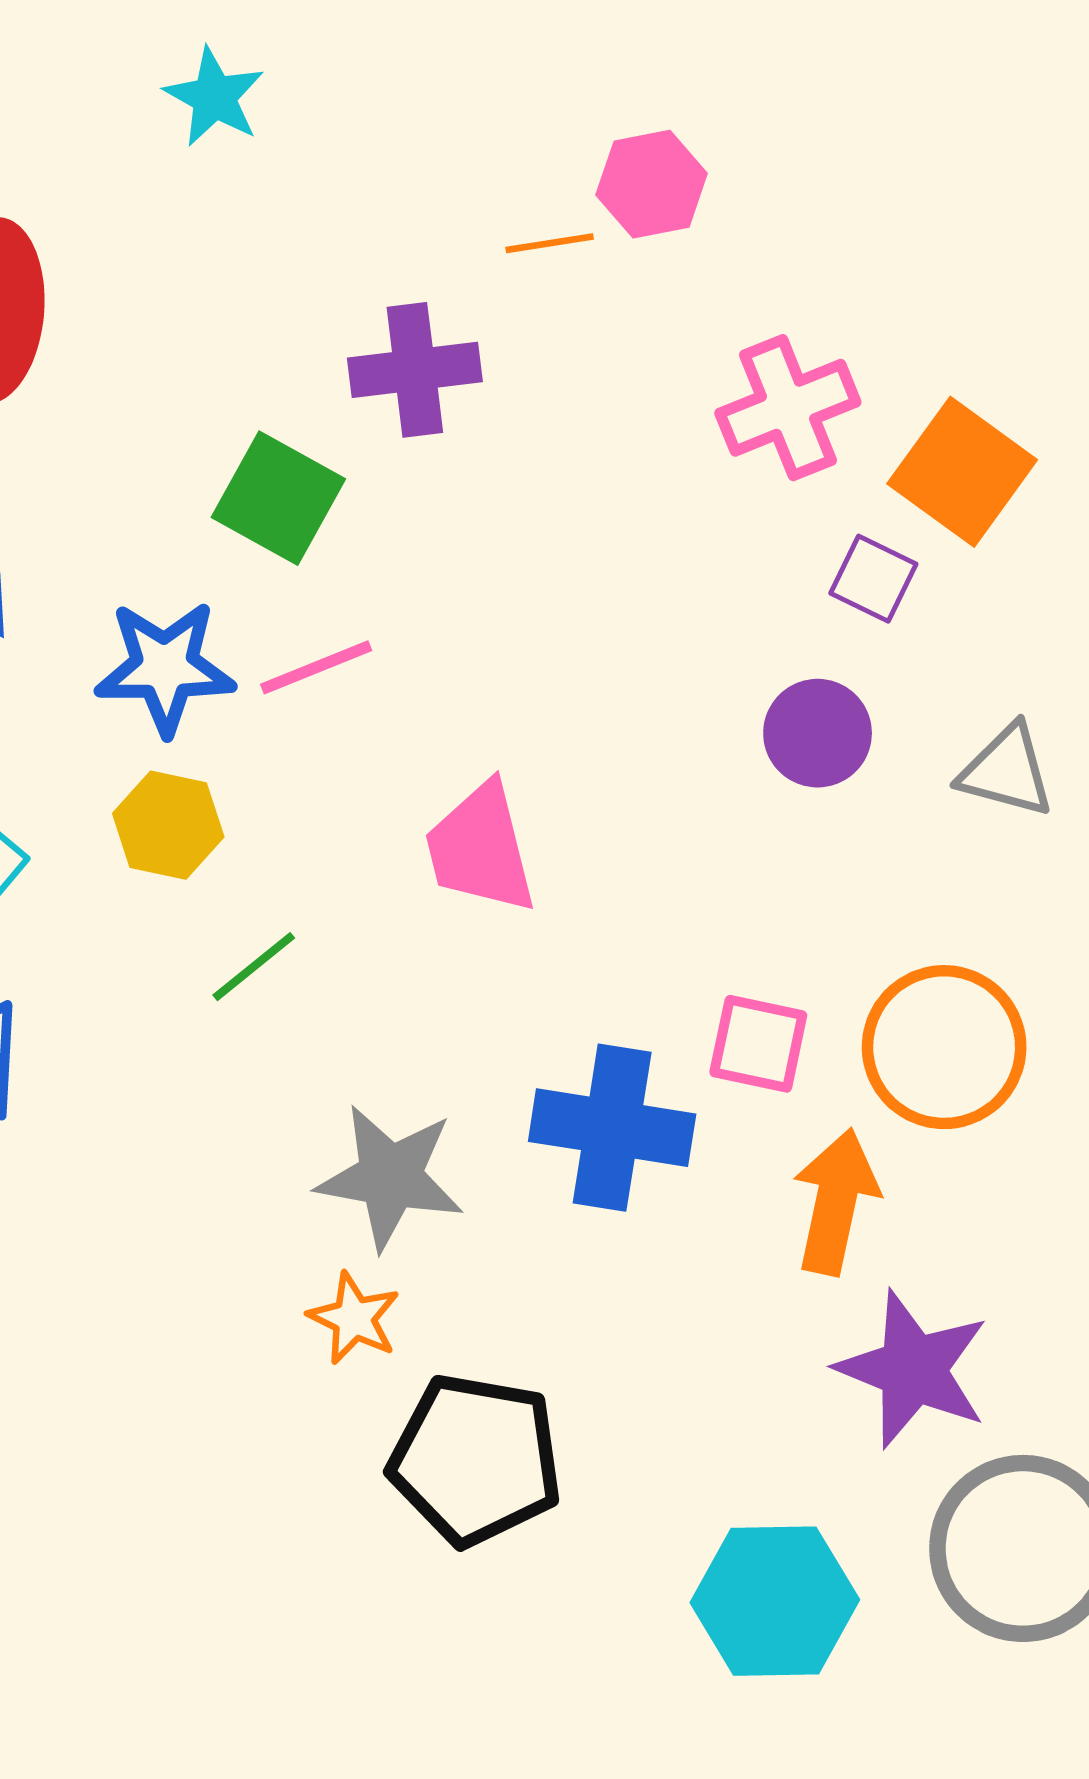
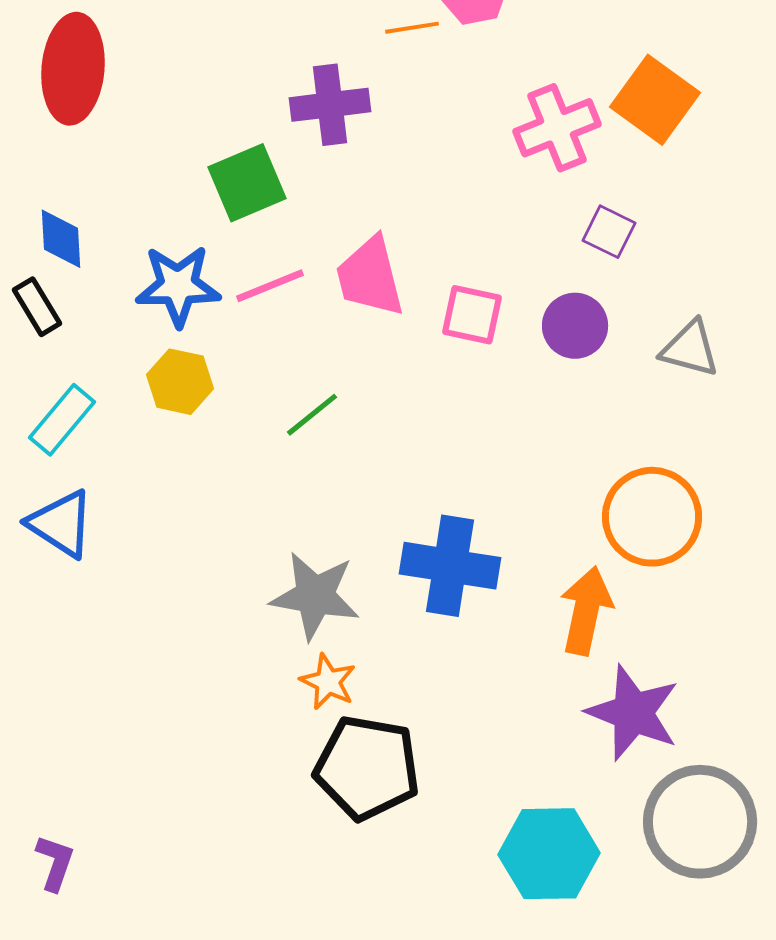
orange square: (962, 472) -> (655, 100), moved
green square: (278, 498) -> (247, 183), turned 38
pink trapezoid: (481, 848) -> (370, 277), moved
green line: (254, 967) -> (312, 415), moved
pink square: (758, 1044) -> (472, 315), moved
orange star: (354, 1318) -> (328, 682), moved

